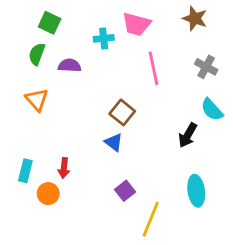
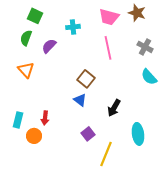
pink trapezoid: (136, 24) -> (109, 17), moved
purple semicircle: (70, 65) -> (49, 46), turned -49
black arrow: (188, 135) -> (114, 108), moved

